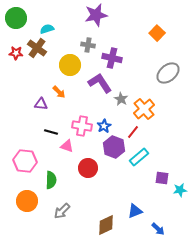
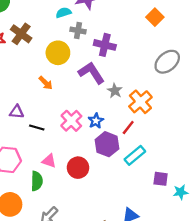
cyan semicircle: (47, 29) -> (64, 13), moved
purple triangle: (41, 104) -> (17, 112), moved
pink cross: (82, 126) -> (71, 121), turned 36
pink triangle: (67, 146) -> (49, 161), moved

